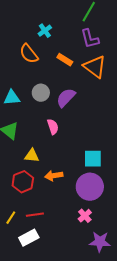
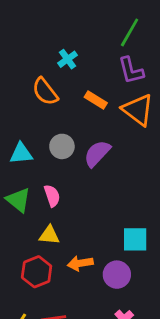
pink semicircle: (53, 127) -> (52, 196), moved
purple circle: (90, 187) -> (117, 275), moved, size x0.7

